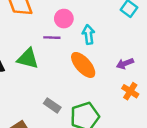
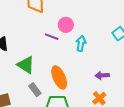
green triangle: (28, 59) -> (26, 65), moved
orange ellipse: (83, 65) -> (59, 77), moved

